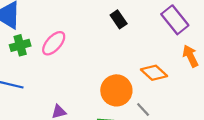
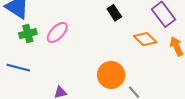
orange diamond: (154, 73) -> (145, 39), moved

